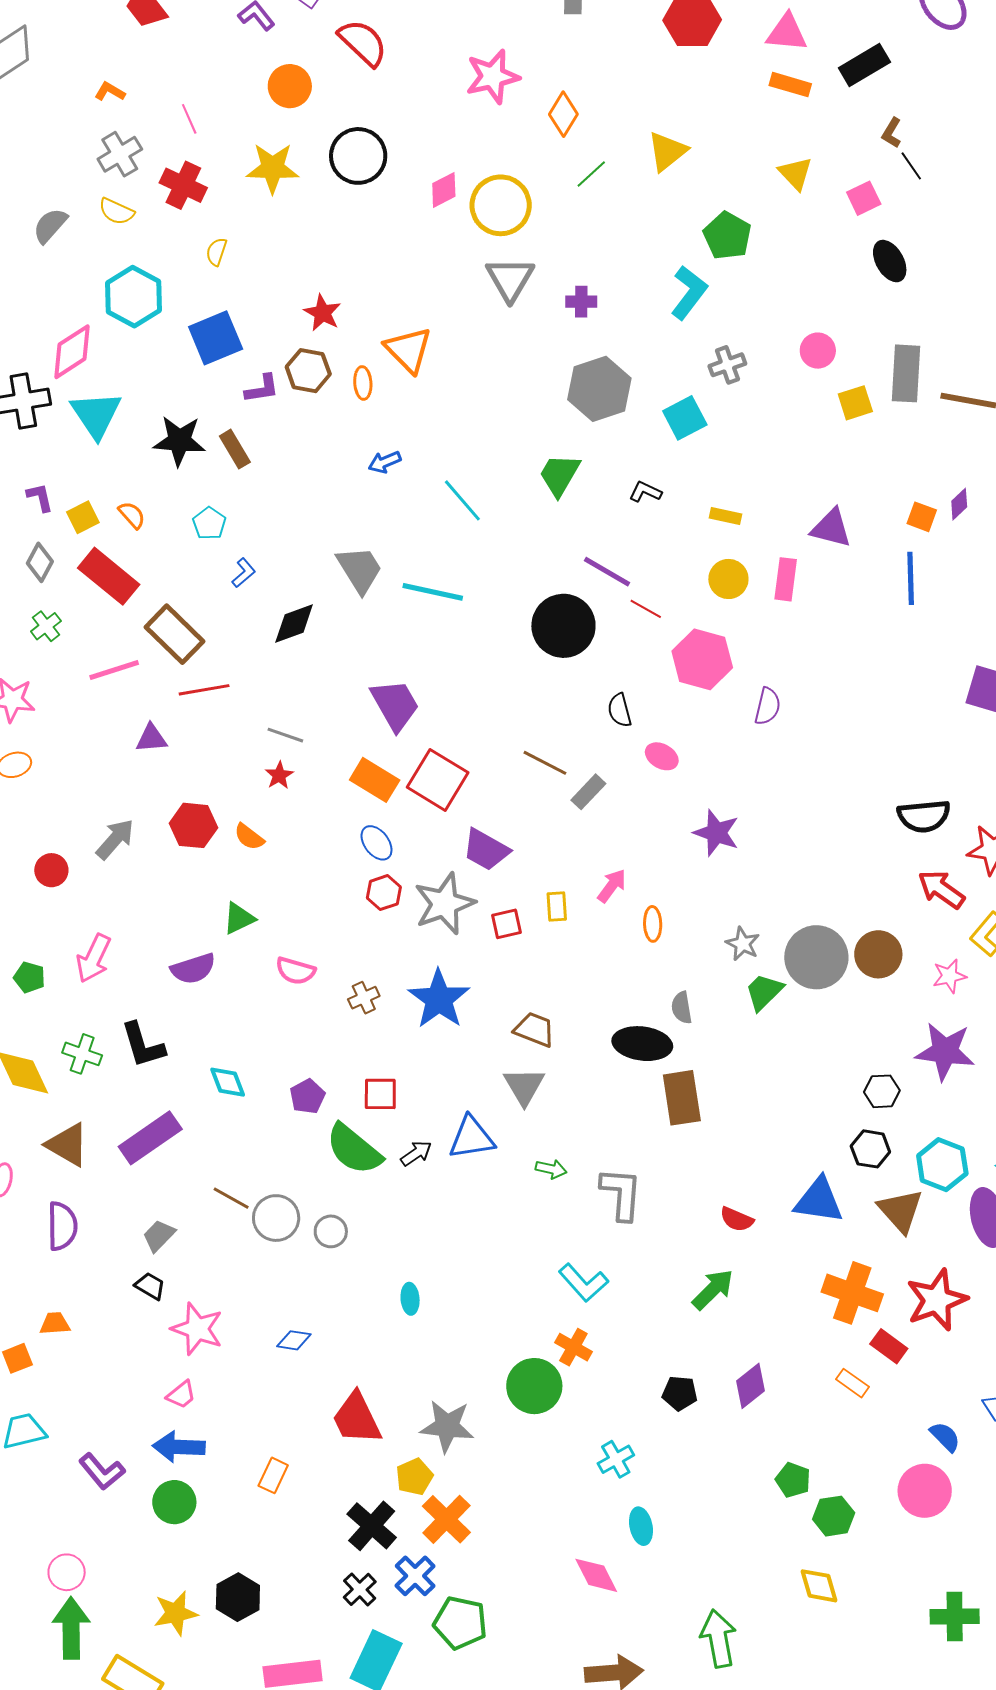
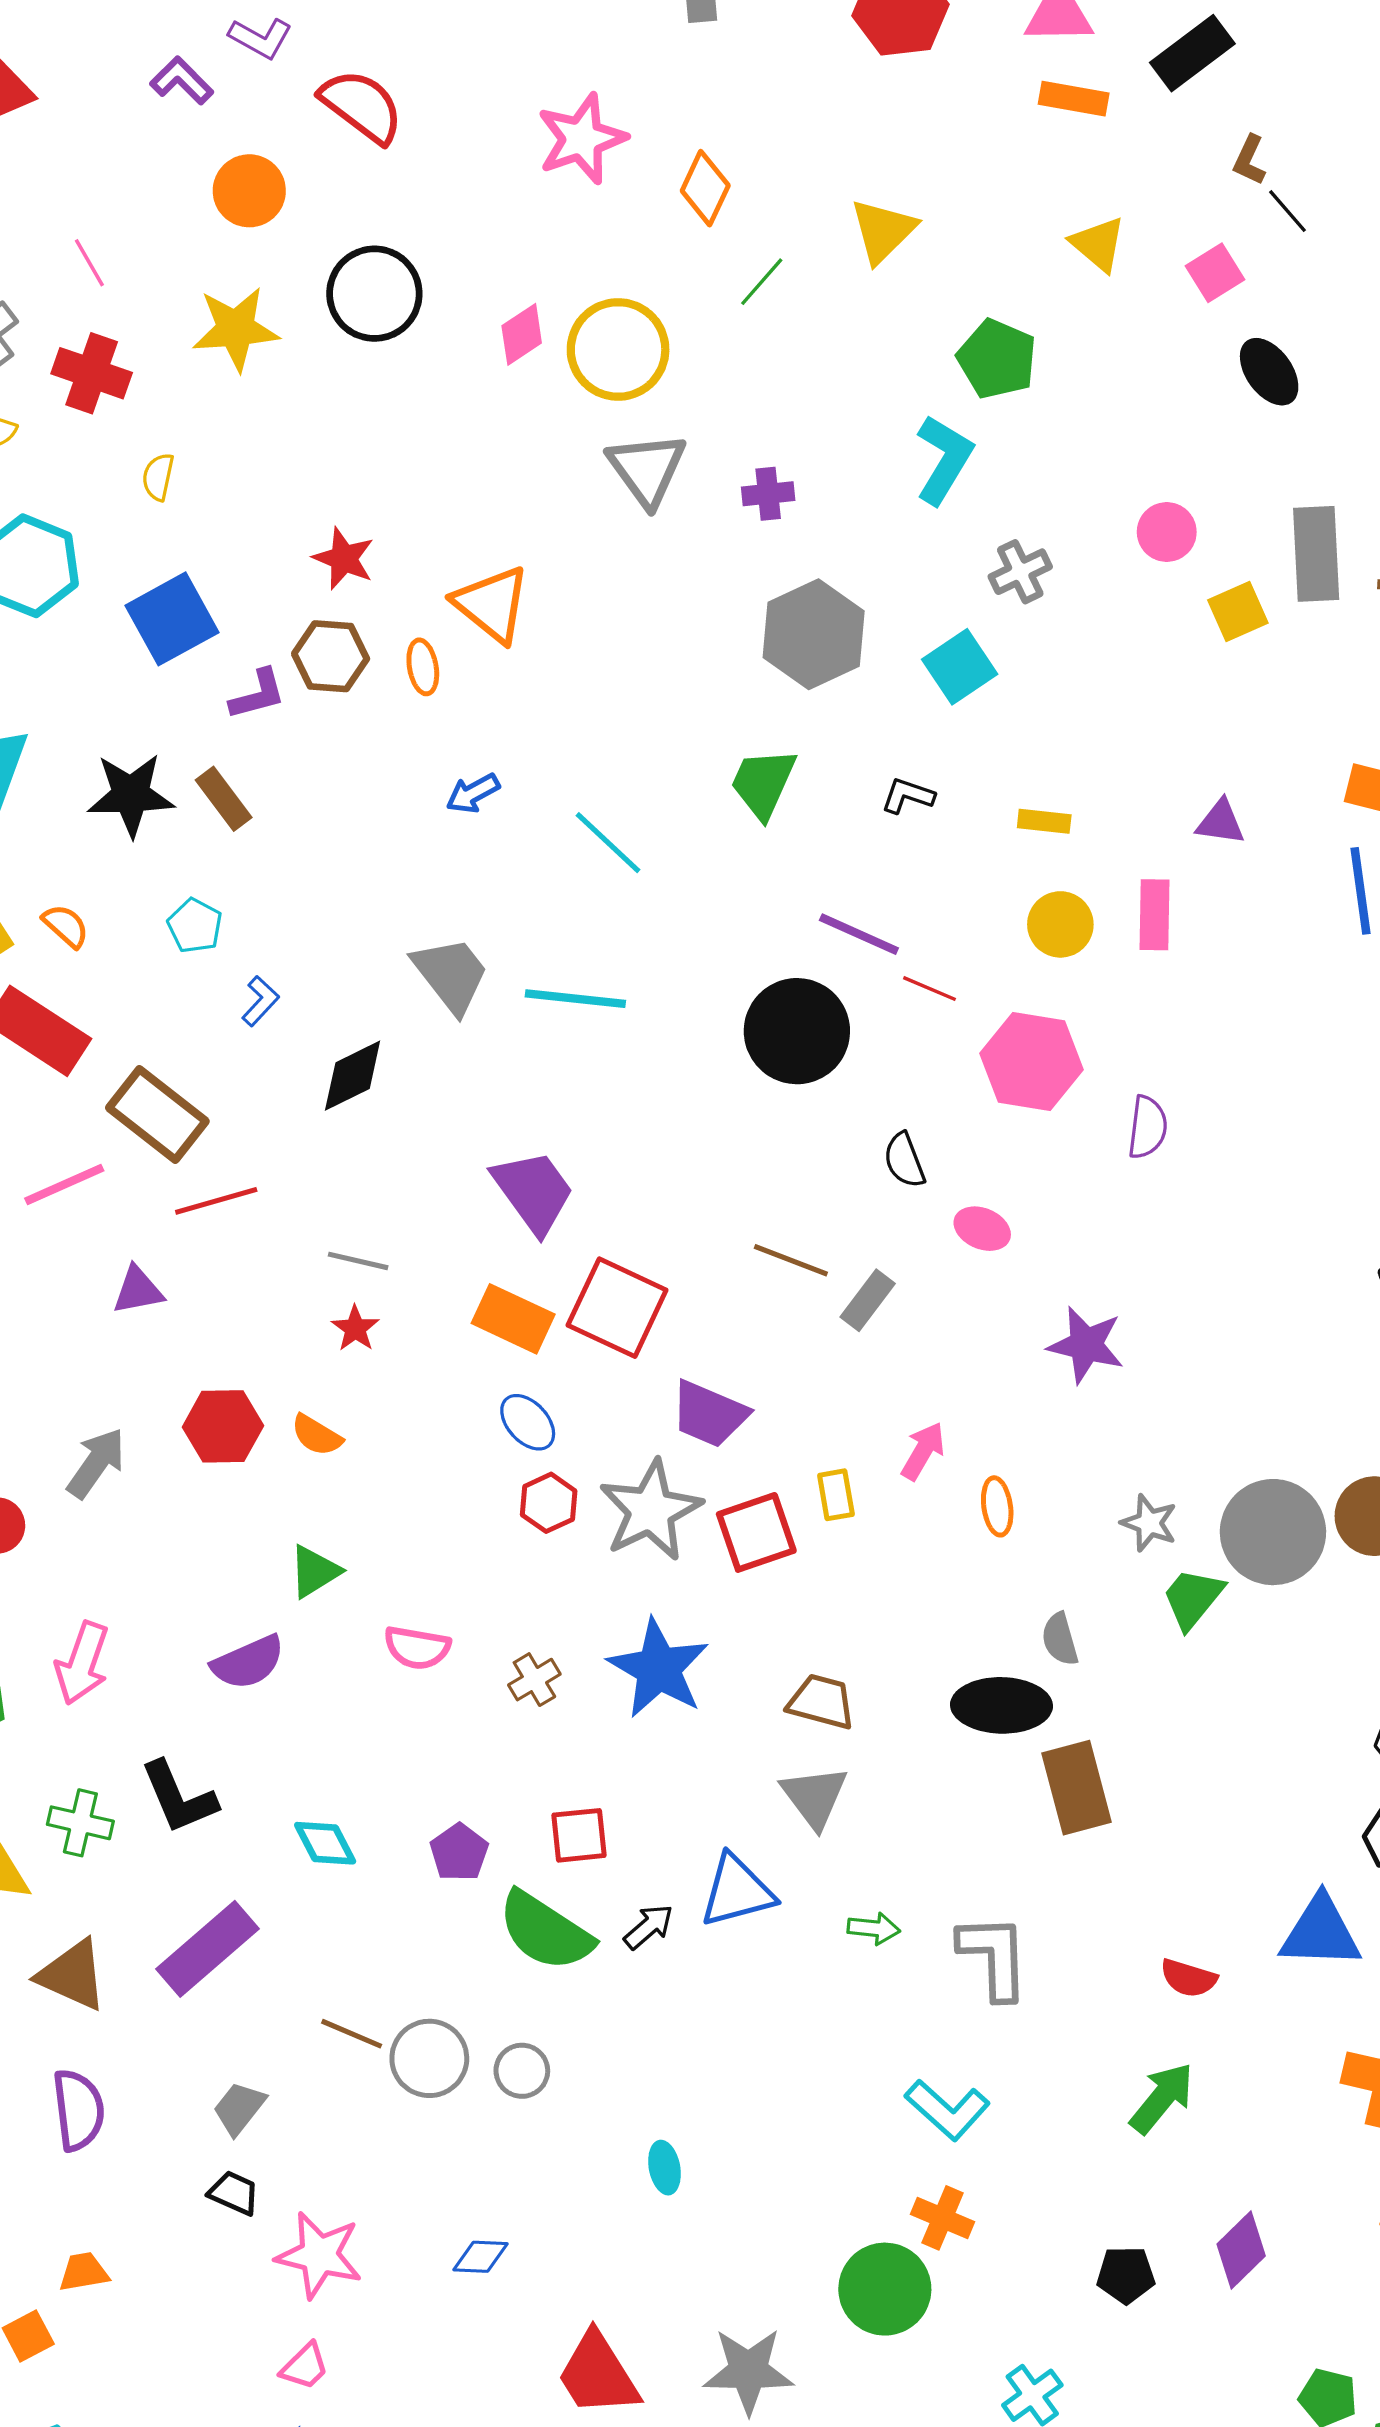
purple triangle: (831, 528) -> (1221, 822), size x0.7
red square: (506, 924) -> (756, 1532), size x1.5

